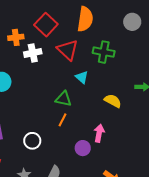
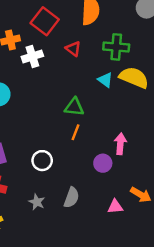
red triangle: (68, 50) -> (73, 49), size x0.6
cyan triangle: (82, 77) -> (105, 80), moved
yellow semicircle: (113, 101) -> (134, 78), moved, size x1.4

